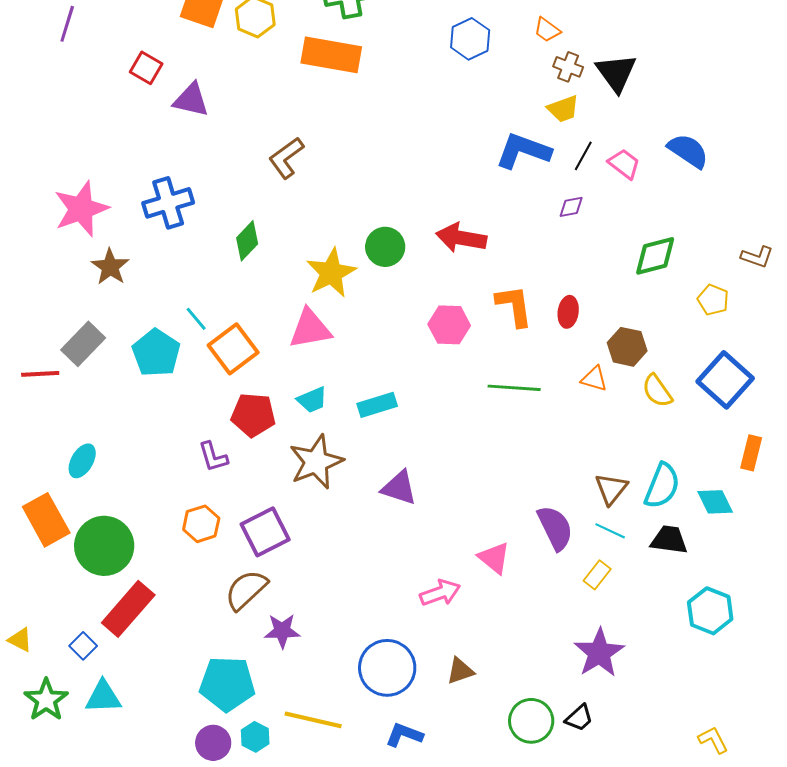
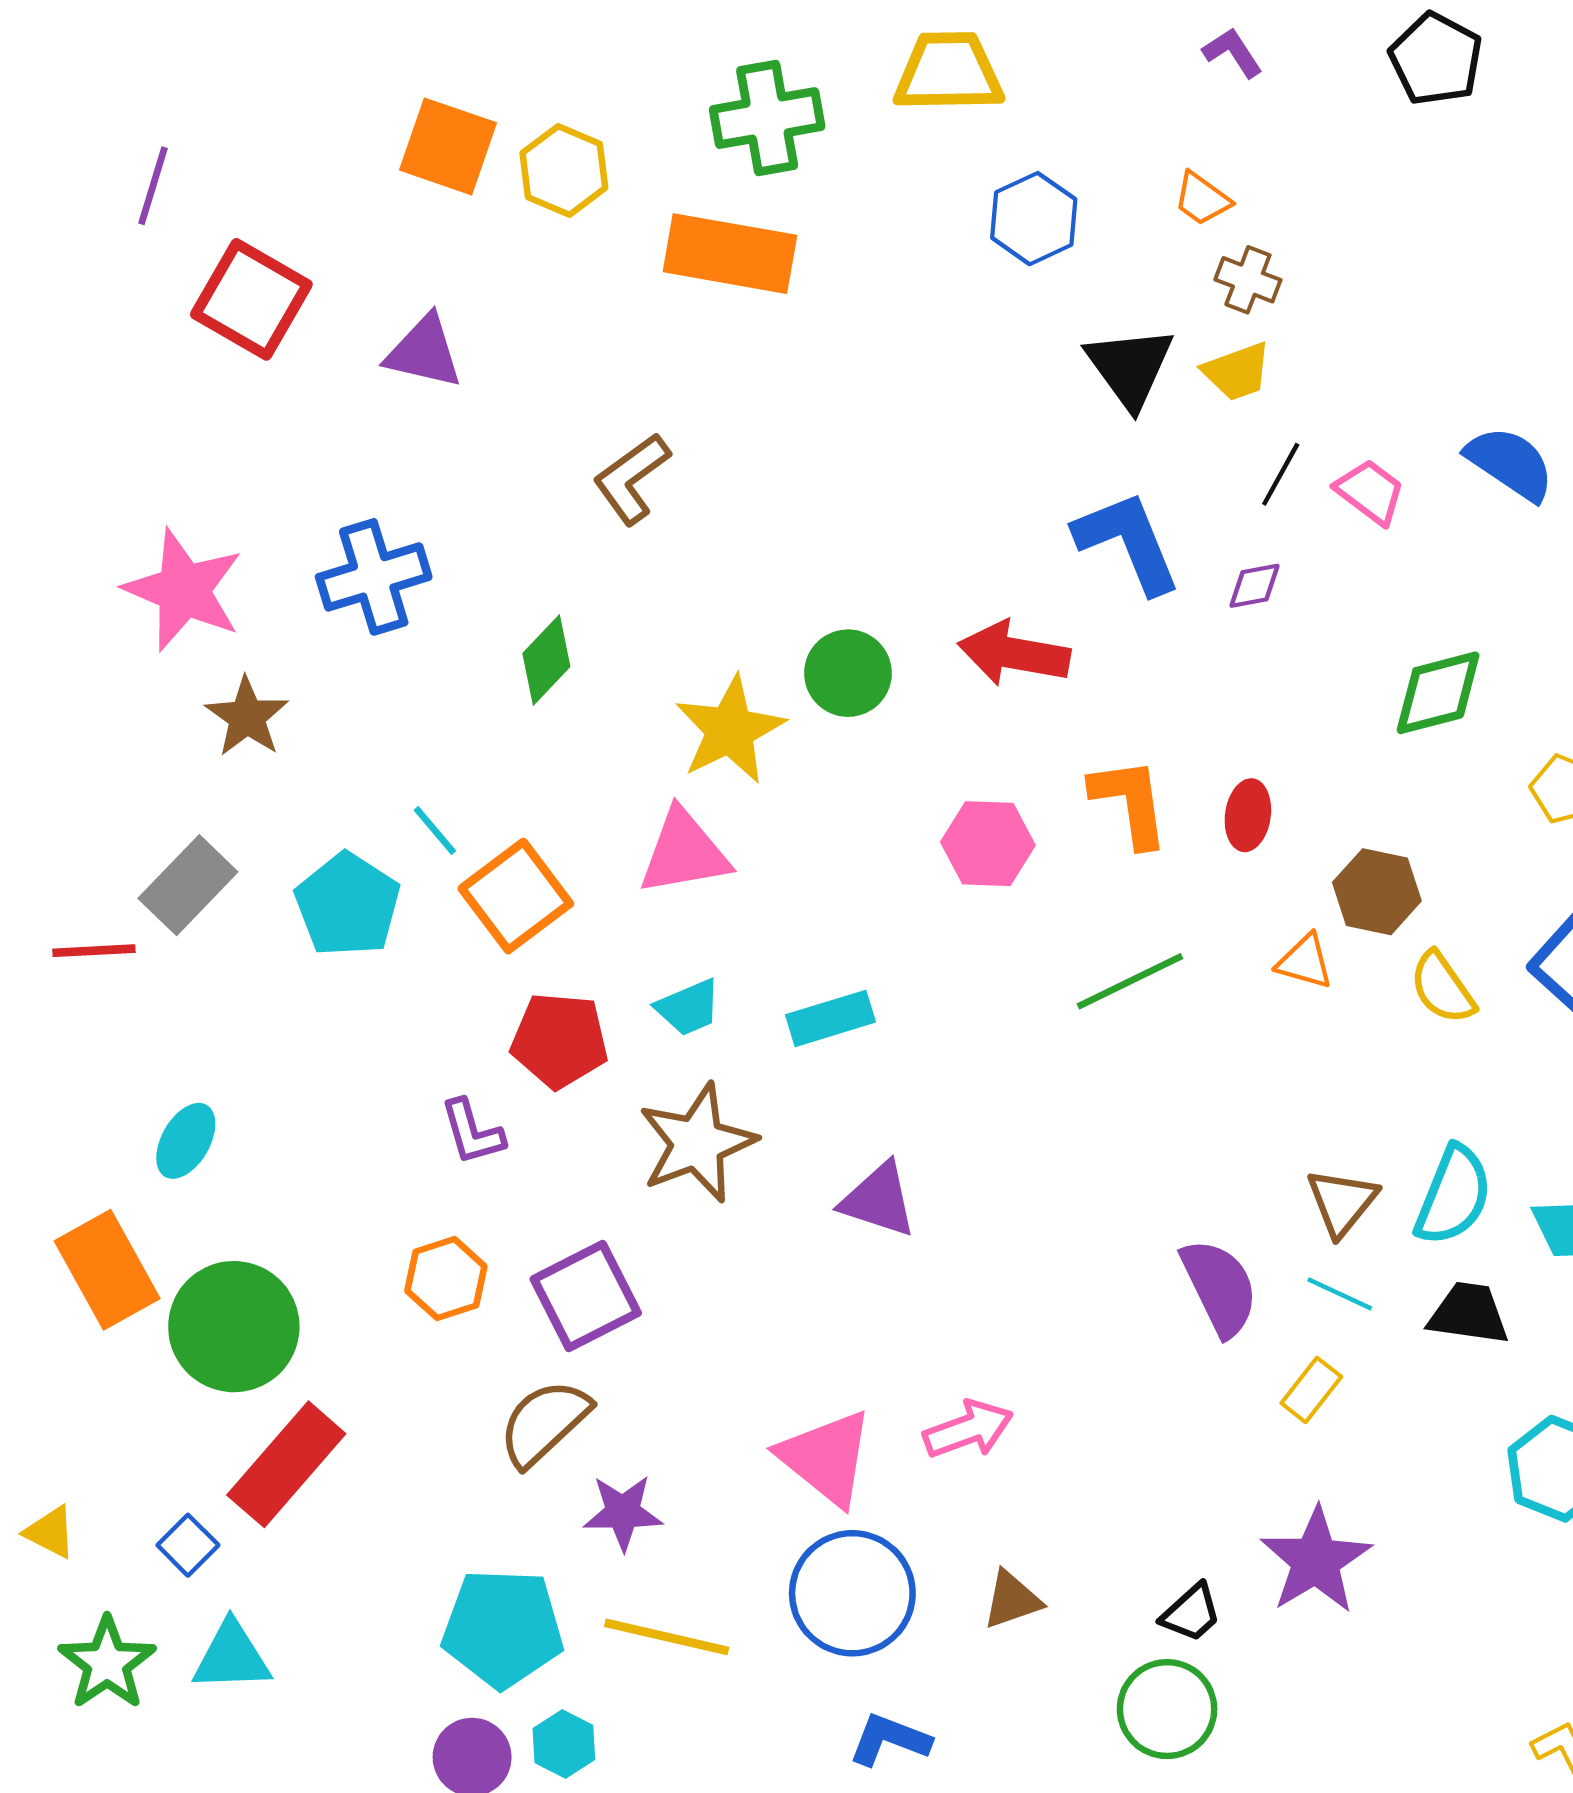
red square: (146, 68) -> (251, 299), moved, size x1.6
black triangle: (616, 73) -> (1130, 367), moved
blue L-shape: (523, 151) -> (1128, 542), moved, turned 48
pink star: (81, 209) -> (184, 590), turned -30
green line: (514, 388) -> (1130, 981), turned -30
pink triangle: (494, 558) -> (826, 1458), moved, size x1.4
black trapezoid: (579, 718) -> (1191, 1613), moved
yellow line: (313, 720) -> (667, 1637), moved

